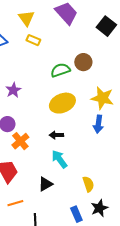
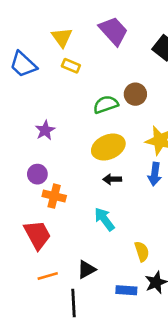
black arrow: (56, 135) -> (112, 179), moved
orange cross: (20, 141) -> (54, 196), turned -36
black triangle: (45, 184) -> (86, 270), moved
blue rectangle: (76, 214) -> (126, 290), turned -63

